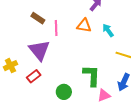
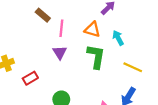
purple triangle: (39, 50) -> (60, 53), moved, size x0.6
green L-shape: (92, 76) -> (96, 57), moved

